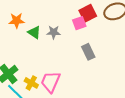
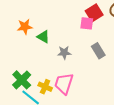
pink square: (79, 23) -> (87, 23), turned 32
gray star: (54, 32) -> (64, 53), moved

